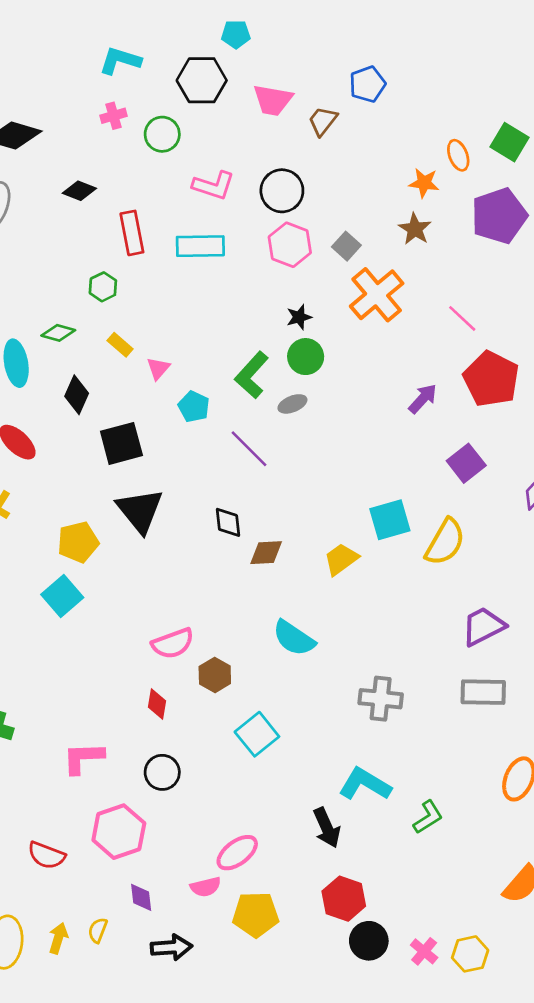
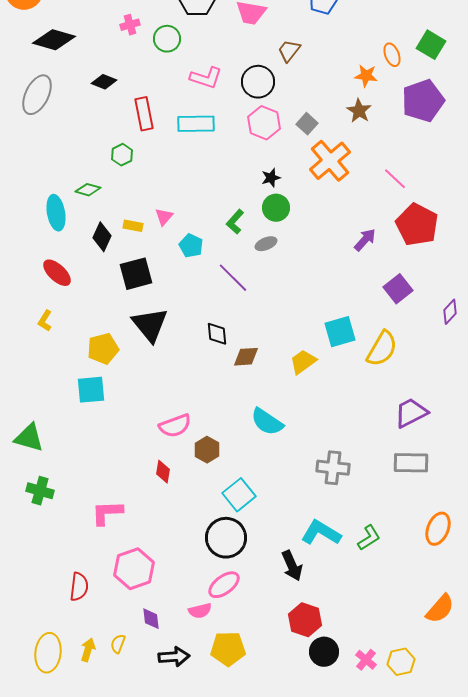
brown trapezoid: (323, 121) -> (289, 51), moved
yellow rectangle: (120, 345) -> (133, 226), moved, turned -30
green L-shape: (252, 375) -> (235, 222), size x0.7
cyan square: (62, 596) -> (91, 390), turned 36
black circle: (162, 772) -> (226, 538), moved, size x1.5
green L-shape: (428, 817) -> (369, 538), moved
red semicircle: (46, 855) -> (79, 587), turned -104
yellow pentagon: (256, 914) -> (228, 649), moved

